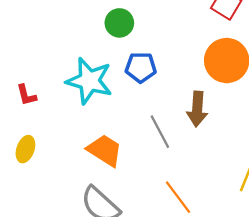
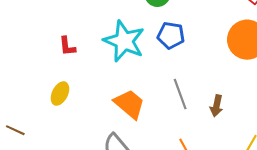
brown arrow: (197, 109) -> (217, 106), moved, size x0.7

